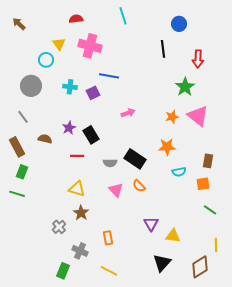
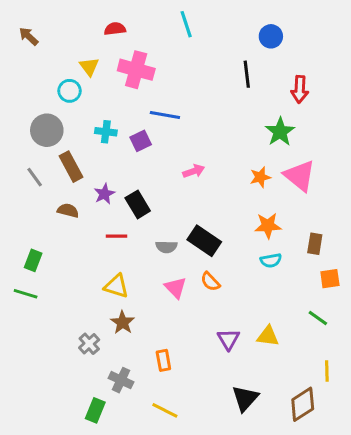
brown rectangle: (17, 147) -> (71, 167), moved
orange star: (167, 147) -> (268, 226), moved
orange square: (203, 184) -> (330, 279), moved
yellow triangle: (173, 236) -> (268, 336), moved

